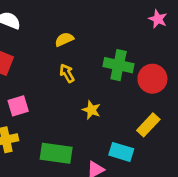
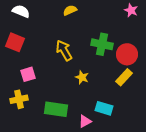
yellow semicircle: (64, 39) -> (70, 10), moved
yellow arrow: (67, 73) -> (64, 50), size x1.5
yellow rectangle: (148, 125) -> (124, 77), moved

